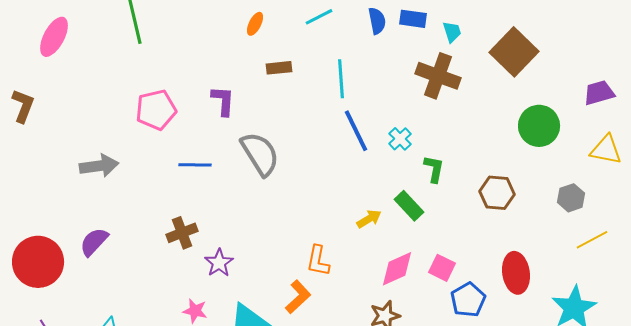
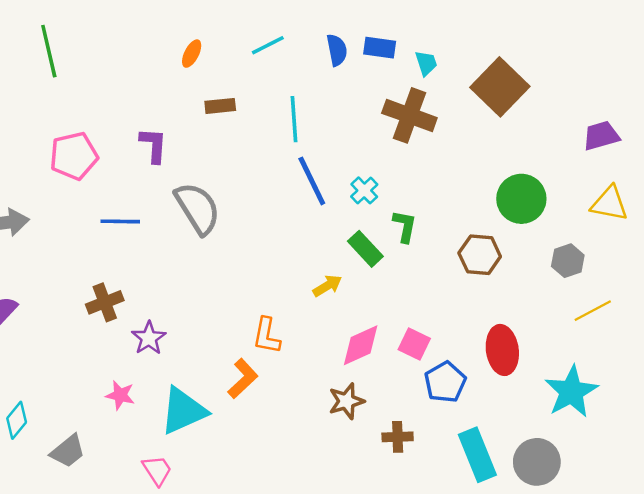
green circle: (539, 126) -> (521, 199), moved
green rectangle: (409, 206) -> (365, 249), moved

